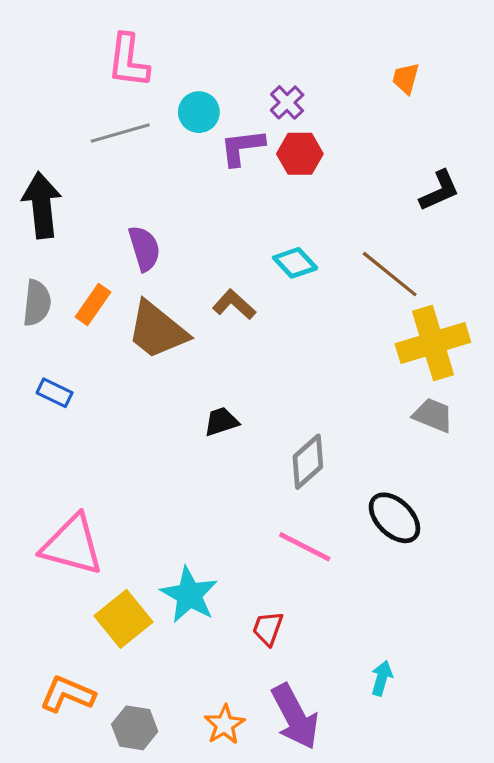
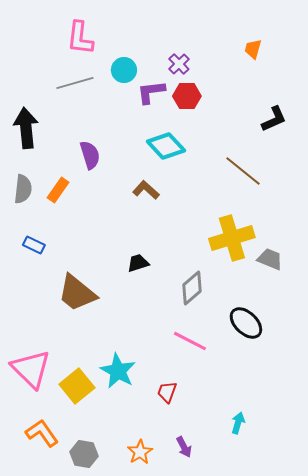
cyan diamond: (295, 263) -> (166, 146), moved, size x1.4
brown trapezoid: (157, 330) -> (77, 293), moved
yellow cross: (433, 343) -> (232, 238), moved
pink triangle: (72, 545) -> (31, 369), moved, turned 30
orange L-shape: (67, 694) -> (42, 433), turned 32
purple arrow: (295, 717) -> (184, 447), size x0.5

